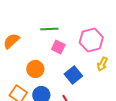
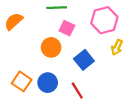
orange circle: (35, 69) -> (51, 47), moved

